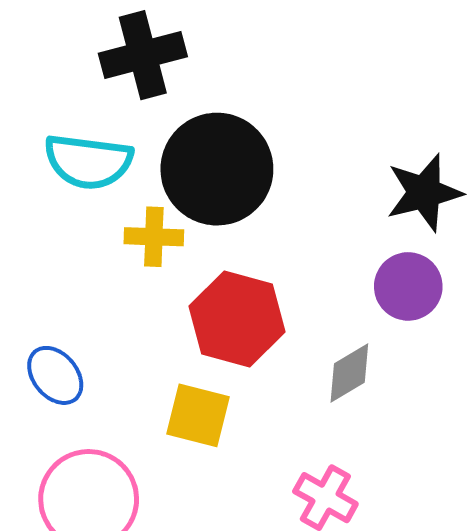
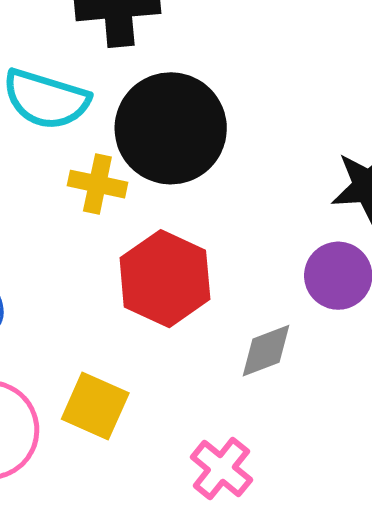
yellow square: (198, 415) -> (95, 406), moved

